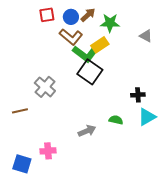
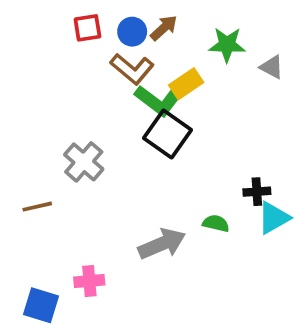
green star: (110, 23) -> (227, 45), moved
black cross: (138, 95) -> (257, 192), moved
gray arrow: (87, 131) -> (162, 244), size x1.4

